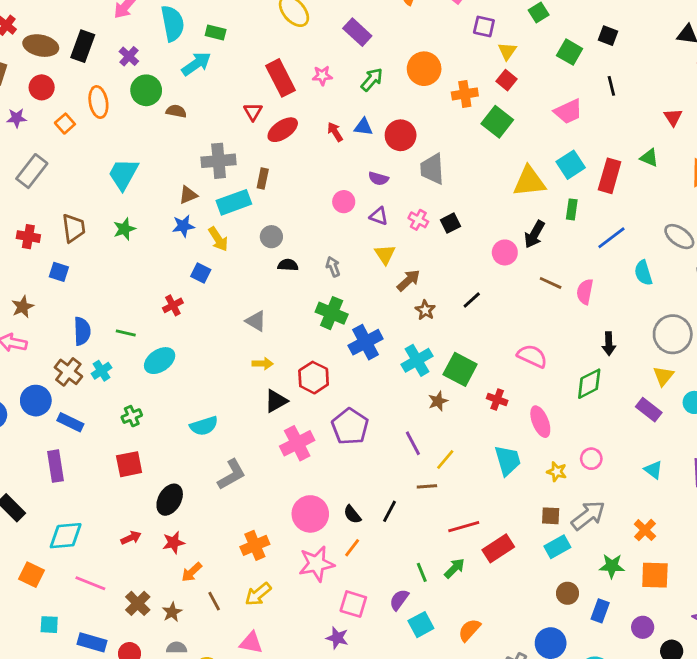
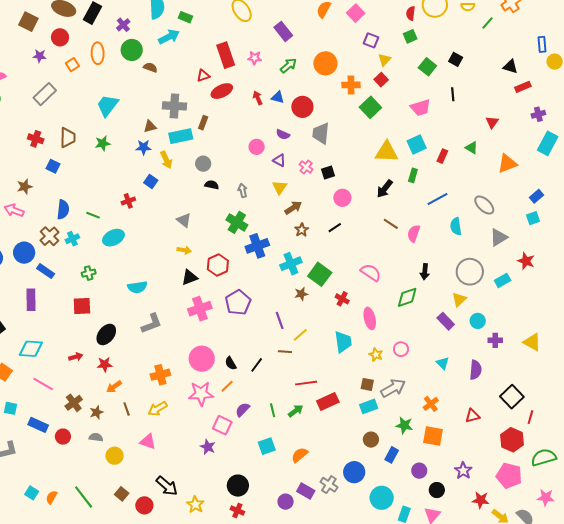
red triangle: (253, 112) -> (203, 76), turned 32
red rectangle: (610, 176) -> (442, 156), size x0.6
pink circle: (505, 252) -> (342, 198), moved
purple semicircle: (399, 600) -> (243, 410), moved

